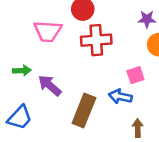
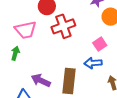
green arrow: (22, 71) -> (15, 53), moved, turned -56
purple arrow: (50, 85) -> (41, 80), moved

